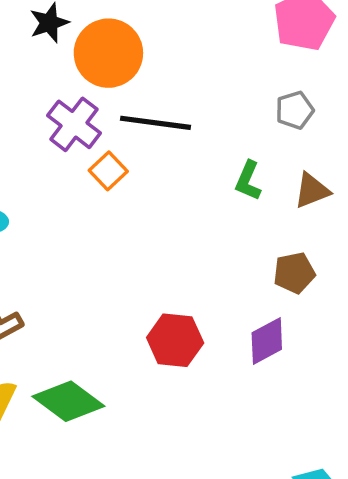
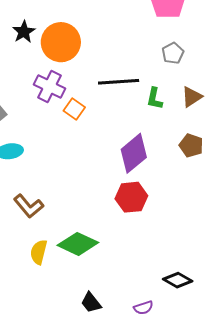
black line: (155, 123) -> (119, 82), moved
brown pentagon: (294, 273) -> (191, 145), turned -30
purple diamond: (267, 341) -> (134, 153), moved, size x1.4

